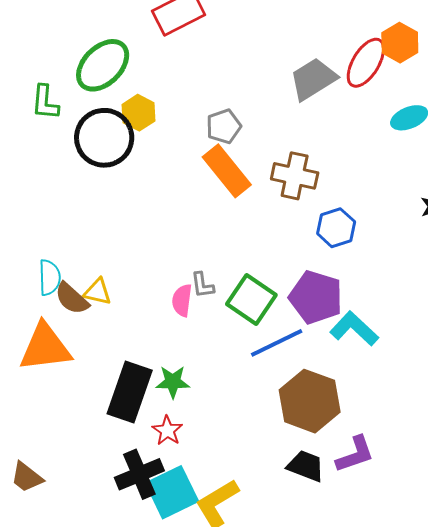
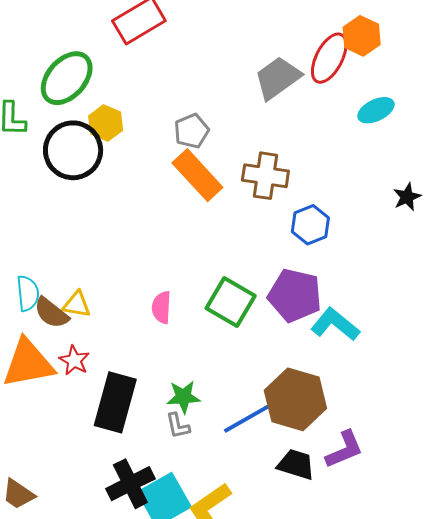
gray L-shape: (202, 285) -> (178, 426), moved
blue line: (277, 343) -> (249, 417), moved
green star: (173, 382) -> (183, 397), moved
red star: (167, 431) -> (74, 360), moved

